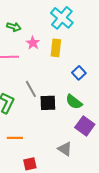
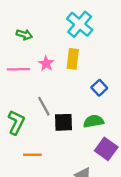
pink star: (33, 43) -> (46, 63), moved
green semicircle: (74, 102) -> (94, 121), turned 132
orange line: (15, 138) -> (32, 155), moved

